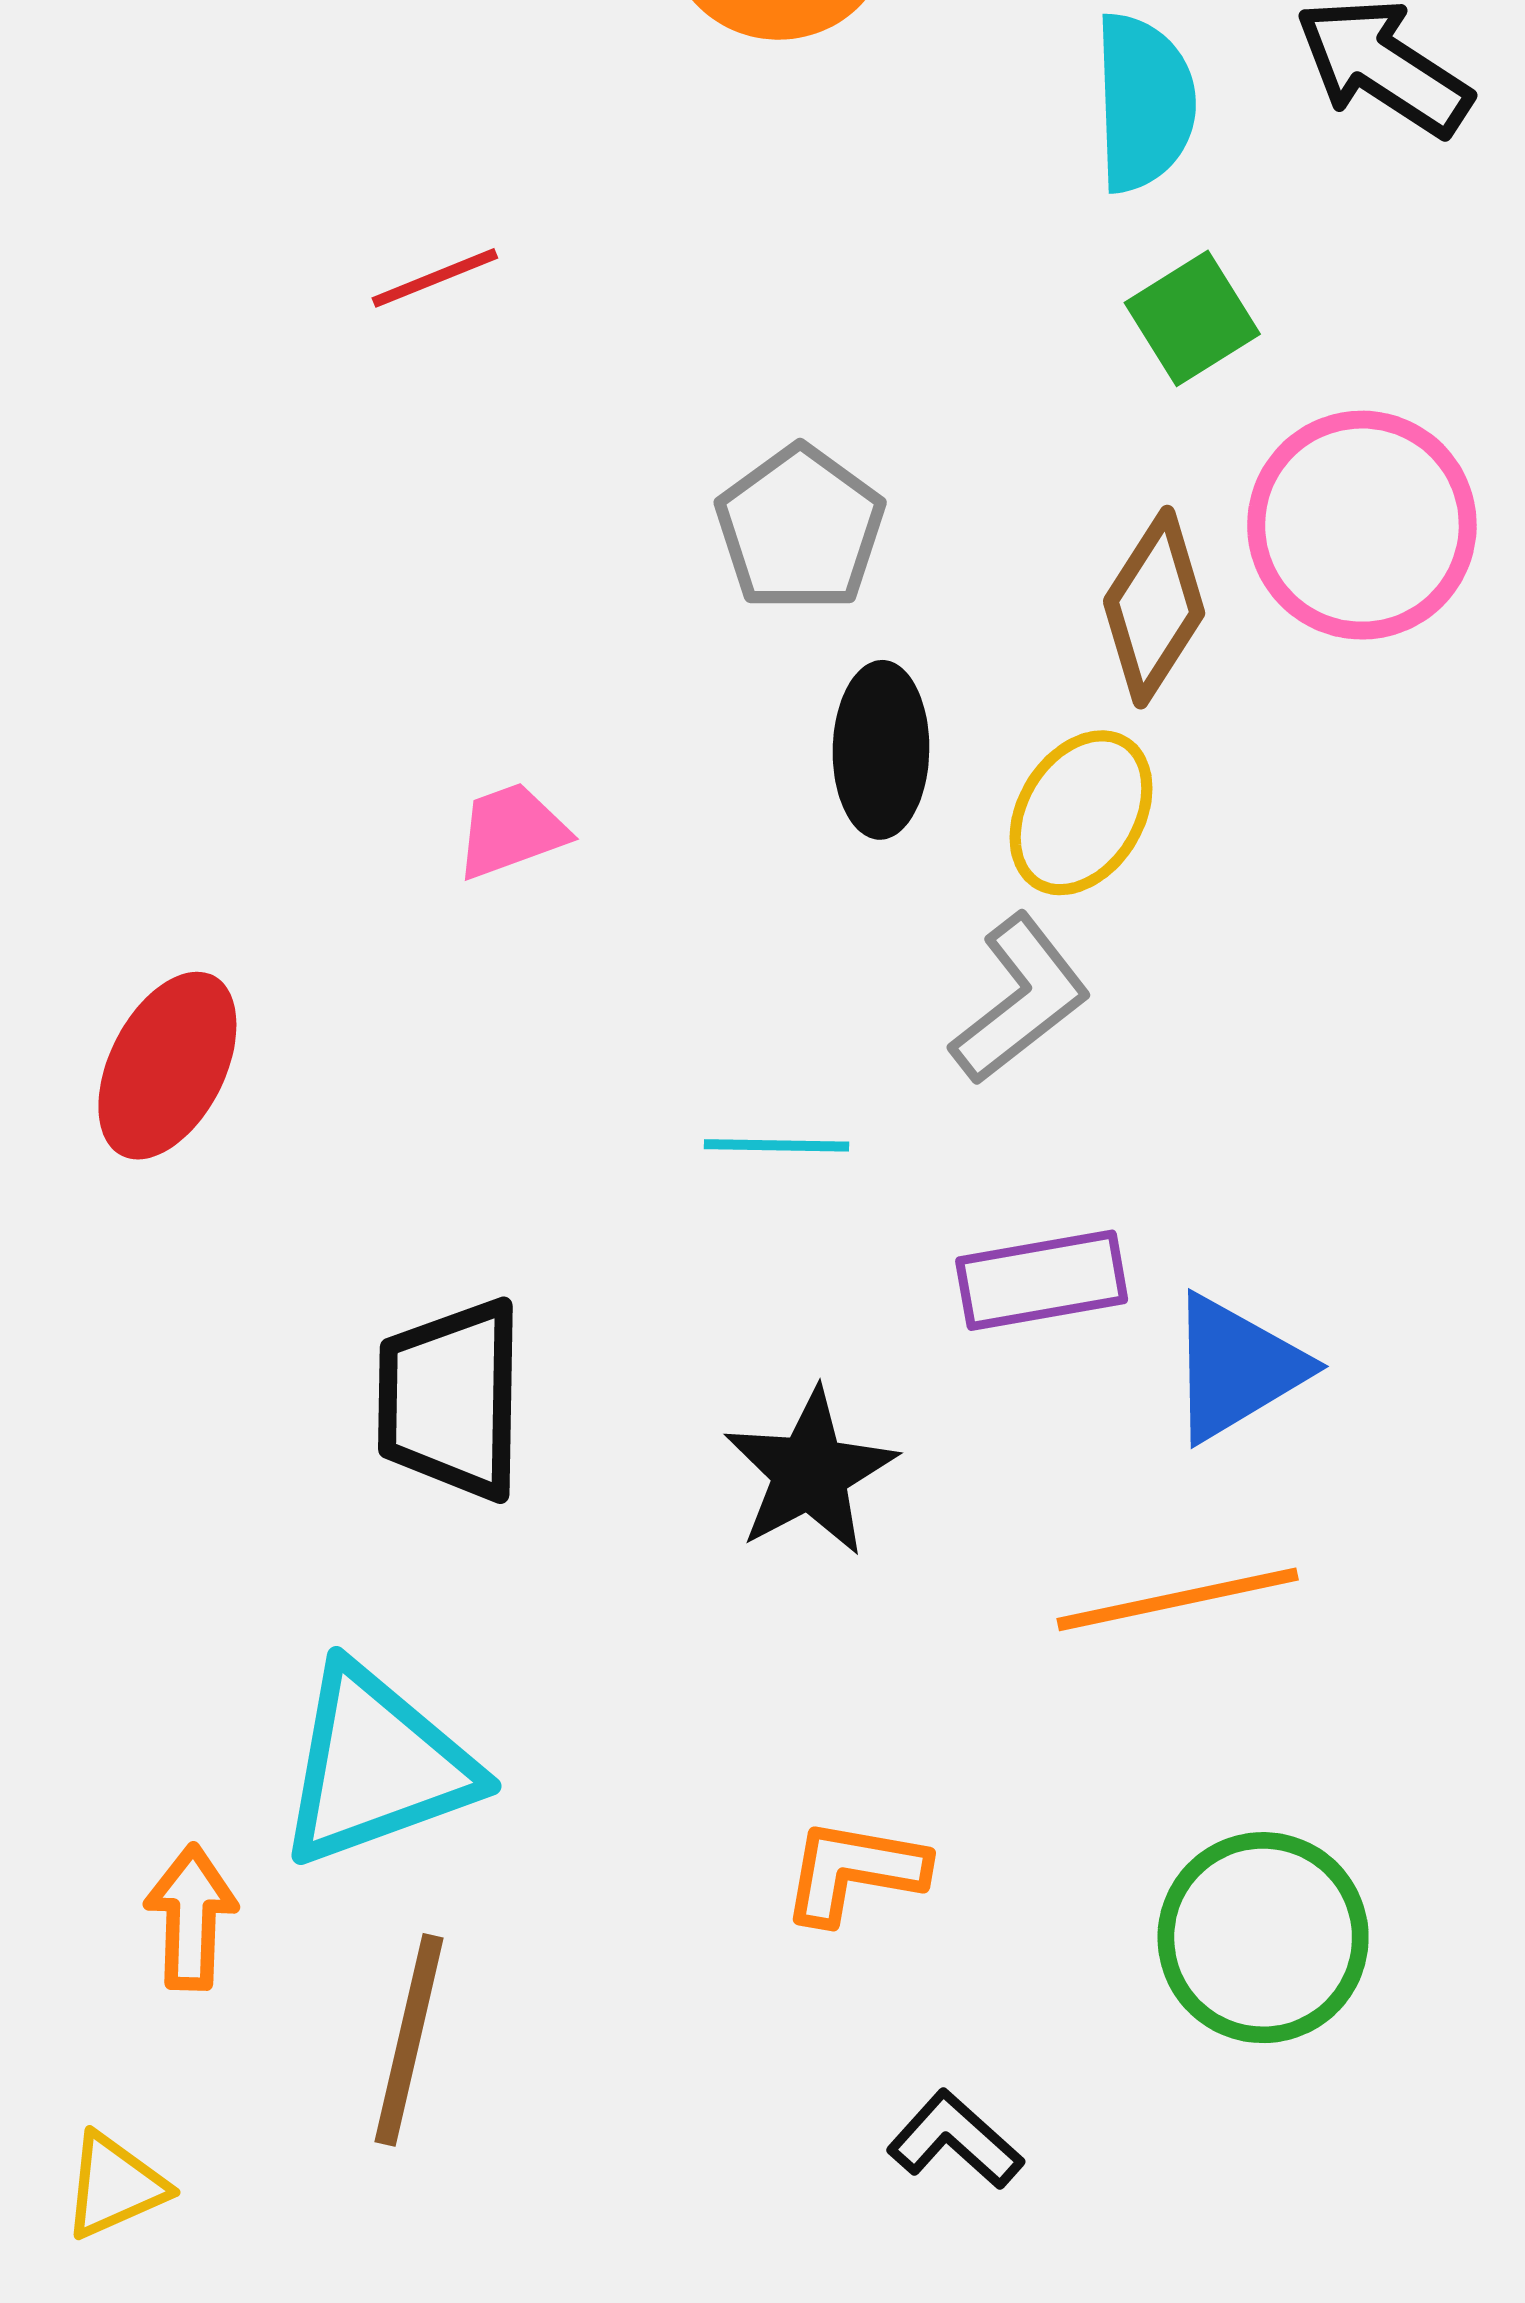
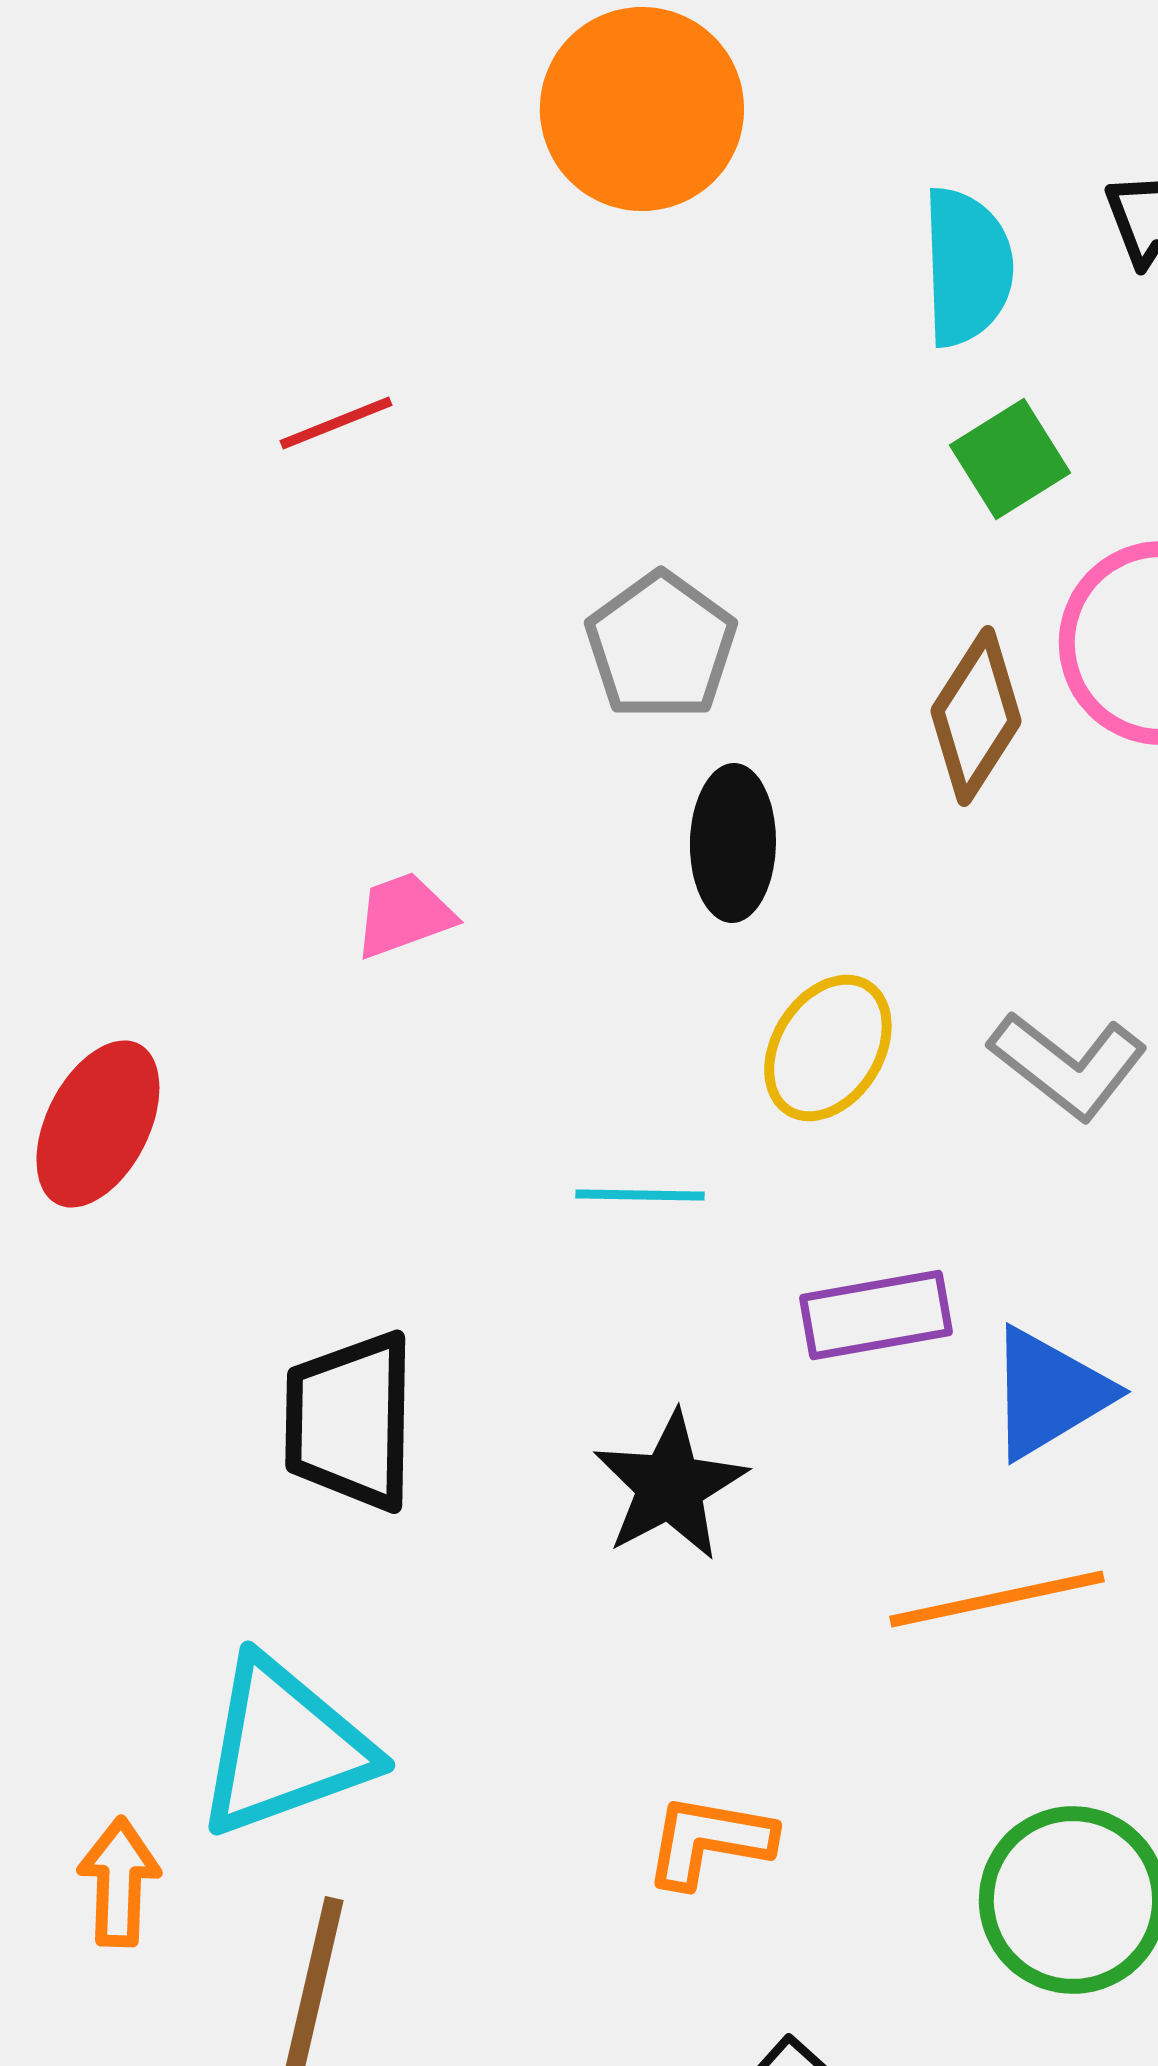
yellow ellipse: (1081, 813) -> (828, 1048), moved
gray L-shape: (1020, 999) -> (1068, 1065), moved, turned 76

